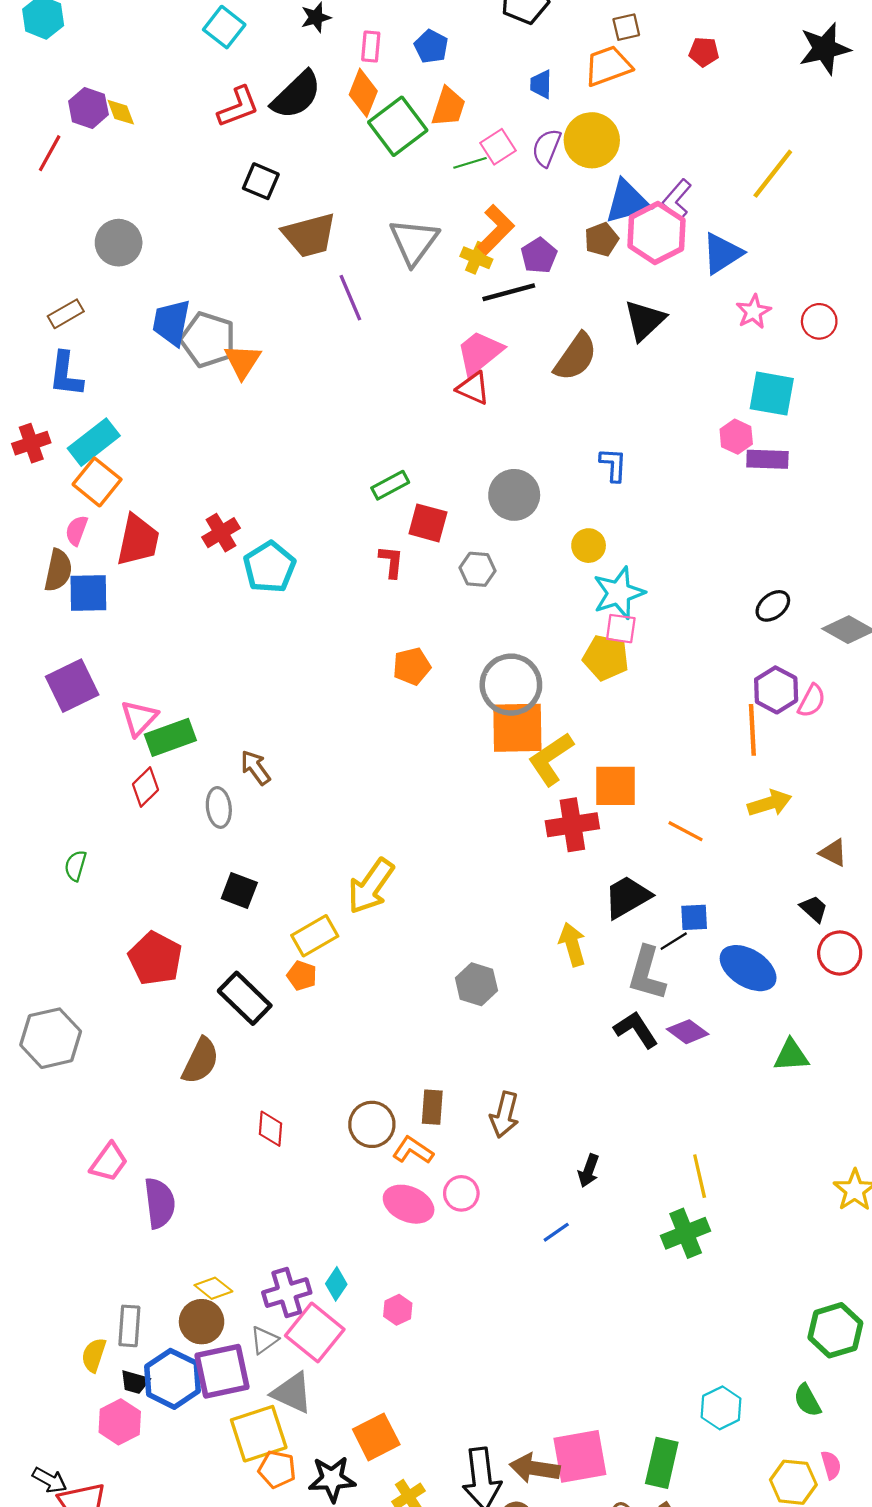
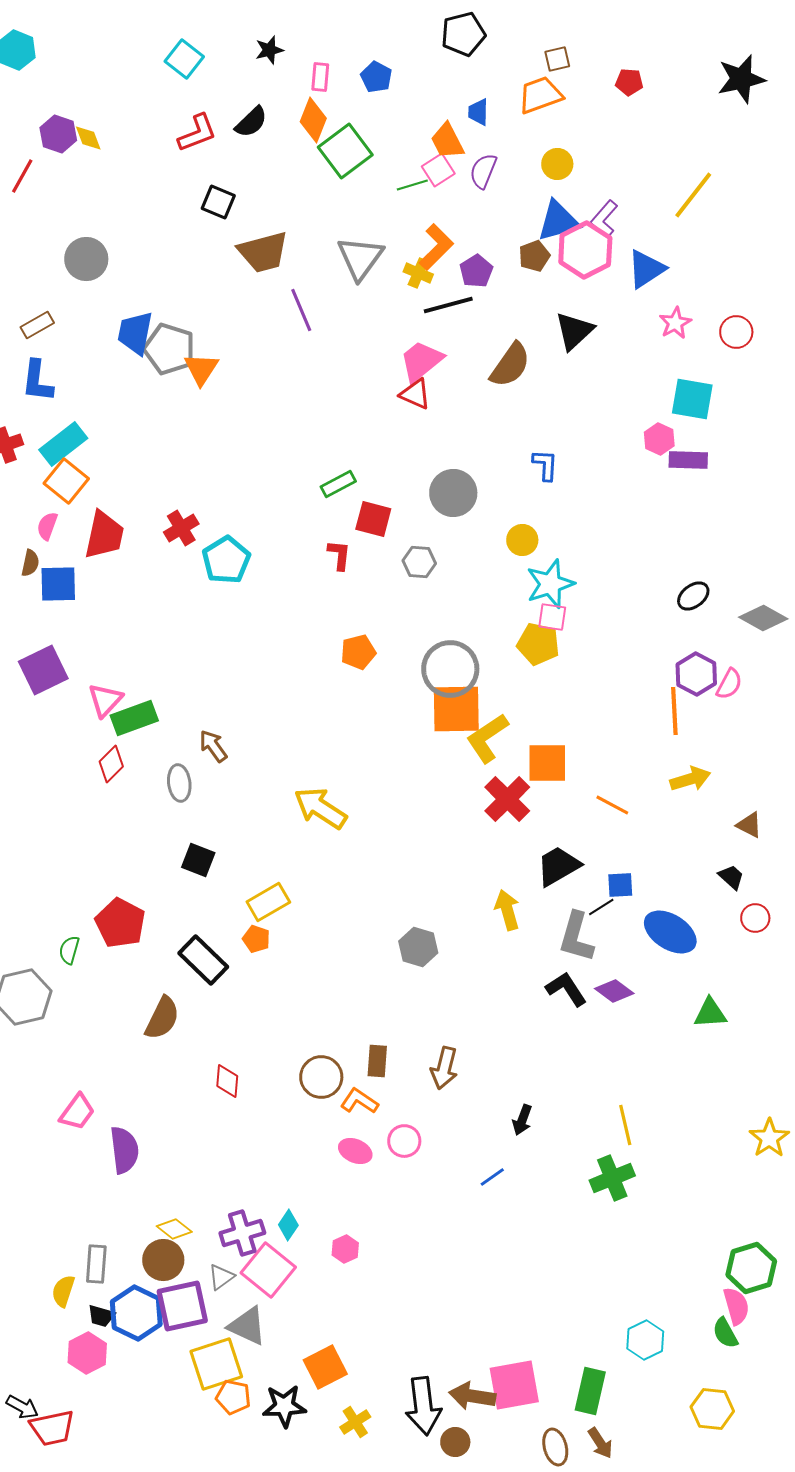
black semicircle: (296, 95) -> (251, 122), size x0.7
orange trapezoid: (448, 107) -> (447, 141), moved, turned 135
yellow circle: (592, 140) -> (557, 164), moved, size x0.6
brown semicircle: (58, 570) -> (30, 563), size x0.7
red cross: (572, 825) -> (507, 799), turned -36
green semicircle: (75, 866) -> (69, 950), moved
yellow arrow: (371, 886) -> (320, 808), moved, turned 88
red circle: (840, 953) -> (755, 918), size x0.7
pink ellipse: (409, 1204) -> (355, 1151), size x0.7
pink semicircle: (831, 1465) -> (736, 1306), moved, size x1.4

